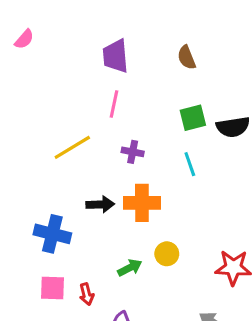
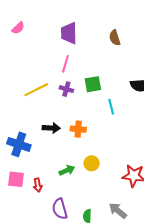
pink semicircle: (24, 39) -> (18, 28), moved
green square: (193, 118) -> (93, 84), moved
purple cross: (133, 152) -> (66, 89), moved
orange cross: (142, 203) -> (78, 129), size x0.7

